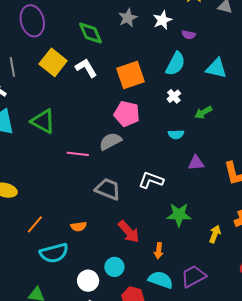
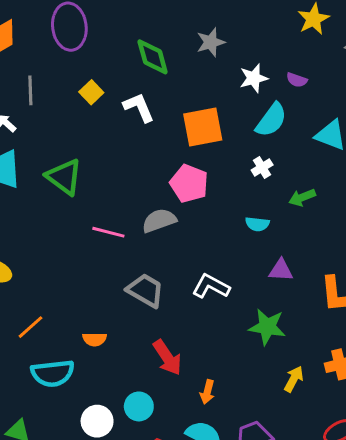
white star: (162, 20) -> (254, 78), moved
yellow square: (53, 62) -> (91, 92), size x0.6
green star: (179, 215) -> (267, 327), moved

